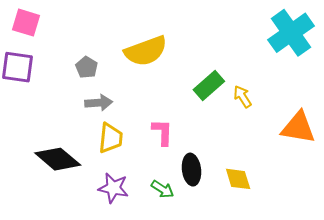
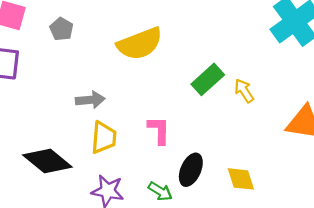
gray pentagon: (87, 67) -> (61, 29), moved
black ellipse: (191, 170) -> (191, 170), turned 32

